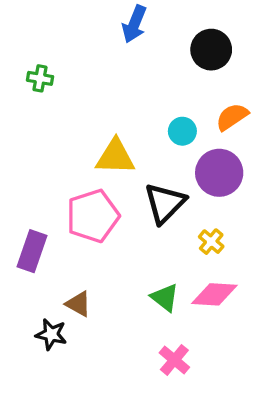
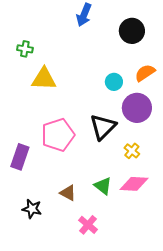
yellow triangle: (115, 157) -> (44, 79), moved
brown triangle: (78, 304) -> (68, 193), moved
pink cross: (174, 360) -> (88, 225), moved

